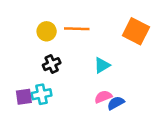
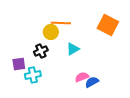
yellow circle: (47, 31) -> (51, 32), moved
cyan triangle: (102, 65) -> (73, 49), moved
purple square: (24, 97) -> (19, 64), moved

